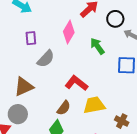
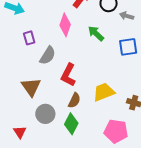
red L-shape: (76, 83) -> (68, 75), moved, turned -90
brown triangle: (24, 87) -> (31, 87), turned -30
gray circle: (18, 114) -> (45, 114), moved

